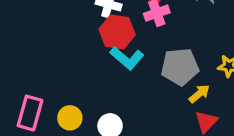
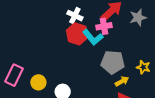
cyan L-shape: (127, 58) -> (93, 37), moved

